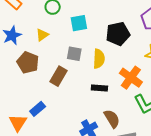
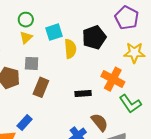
yellow triangle: (42, 35) -> (26, 38), moved
gray square: (74, 54) -> (32, 63), moved
yellow semicircle: (99, 59) -> (70, 49), moved

